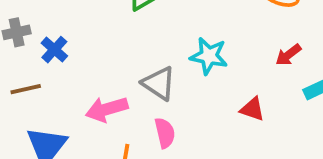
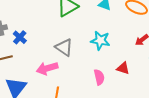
gray triangle: (159, 83) -> (64, 47), moved
pink semicircle: (165, 133) -> (99, 77), moved

